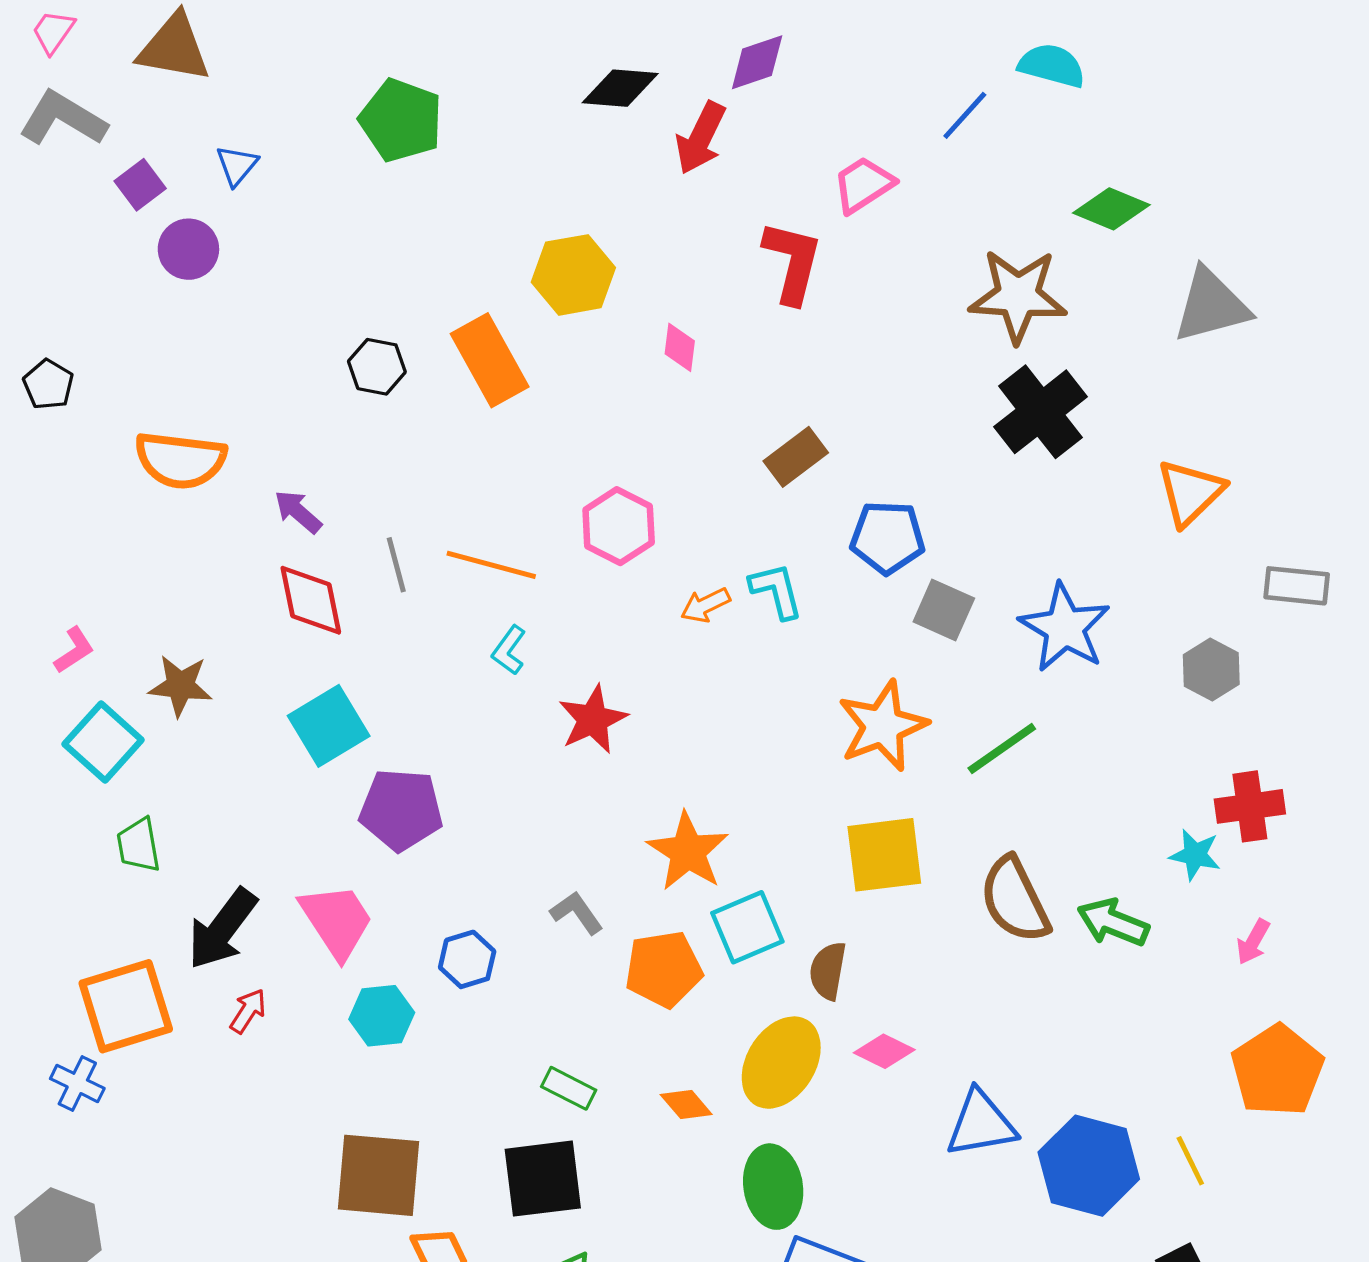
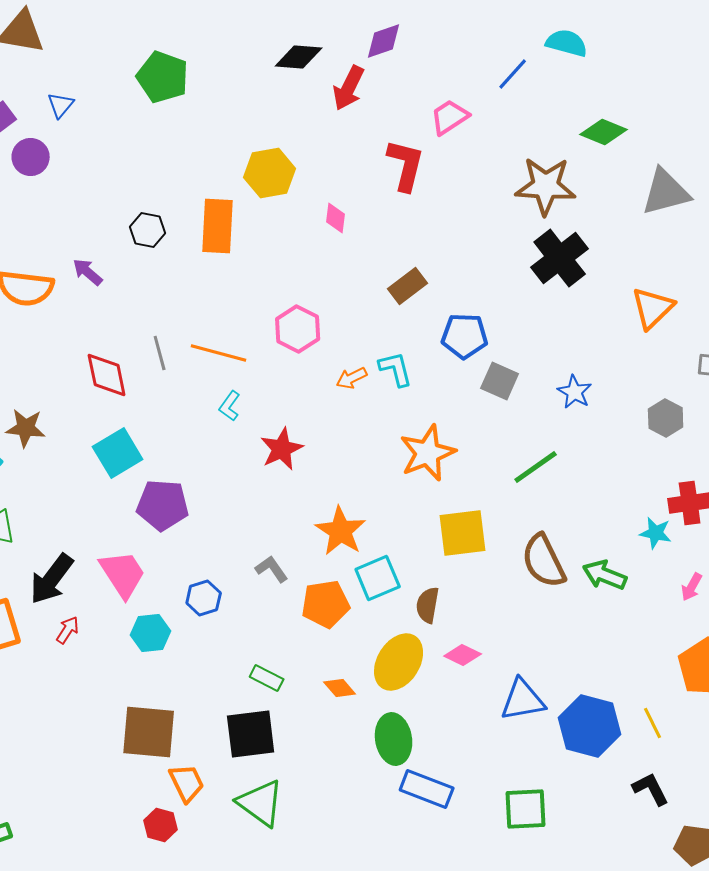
orange rectangle: (490, 360) -> (218, 226), turned 32
purple arrow: (298, 512) -> (88, 272), moved
blue star: (1065, 628) -> (575, 392), size x0.6
orange star: (883, 726) -> (428, 453), moved

